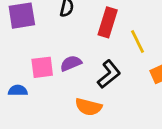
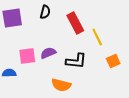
red rectangle: (108, 22) -> (75, 23), turned -45
black L-shape: (109, 74) -> (76, 61), turned 45

